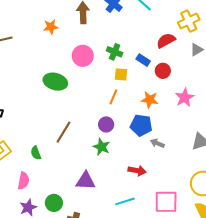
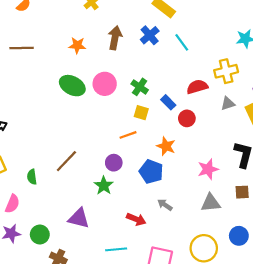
green ellipse: (55, 82) -> (72, 86), moved
orange line: (113, 97) -> (128, 135), turned 35
pink star: (185, 97) -> (208, 169), moved
gray arrow: (157, 143) -> (165, 205), moved

